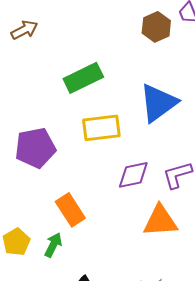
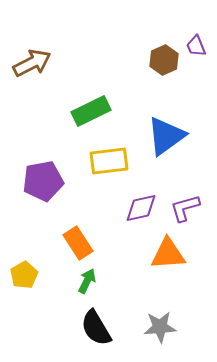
brown arrow: (24, 30) -> (32, 63), size x1.4
green arrow: (53, 245) -> (87, 281), moved

